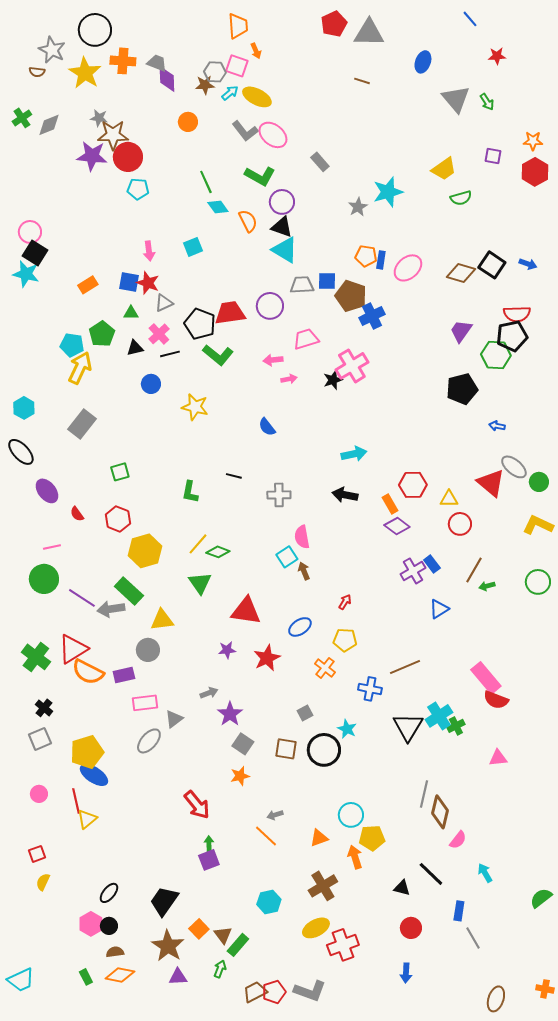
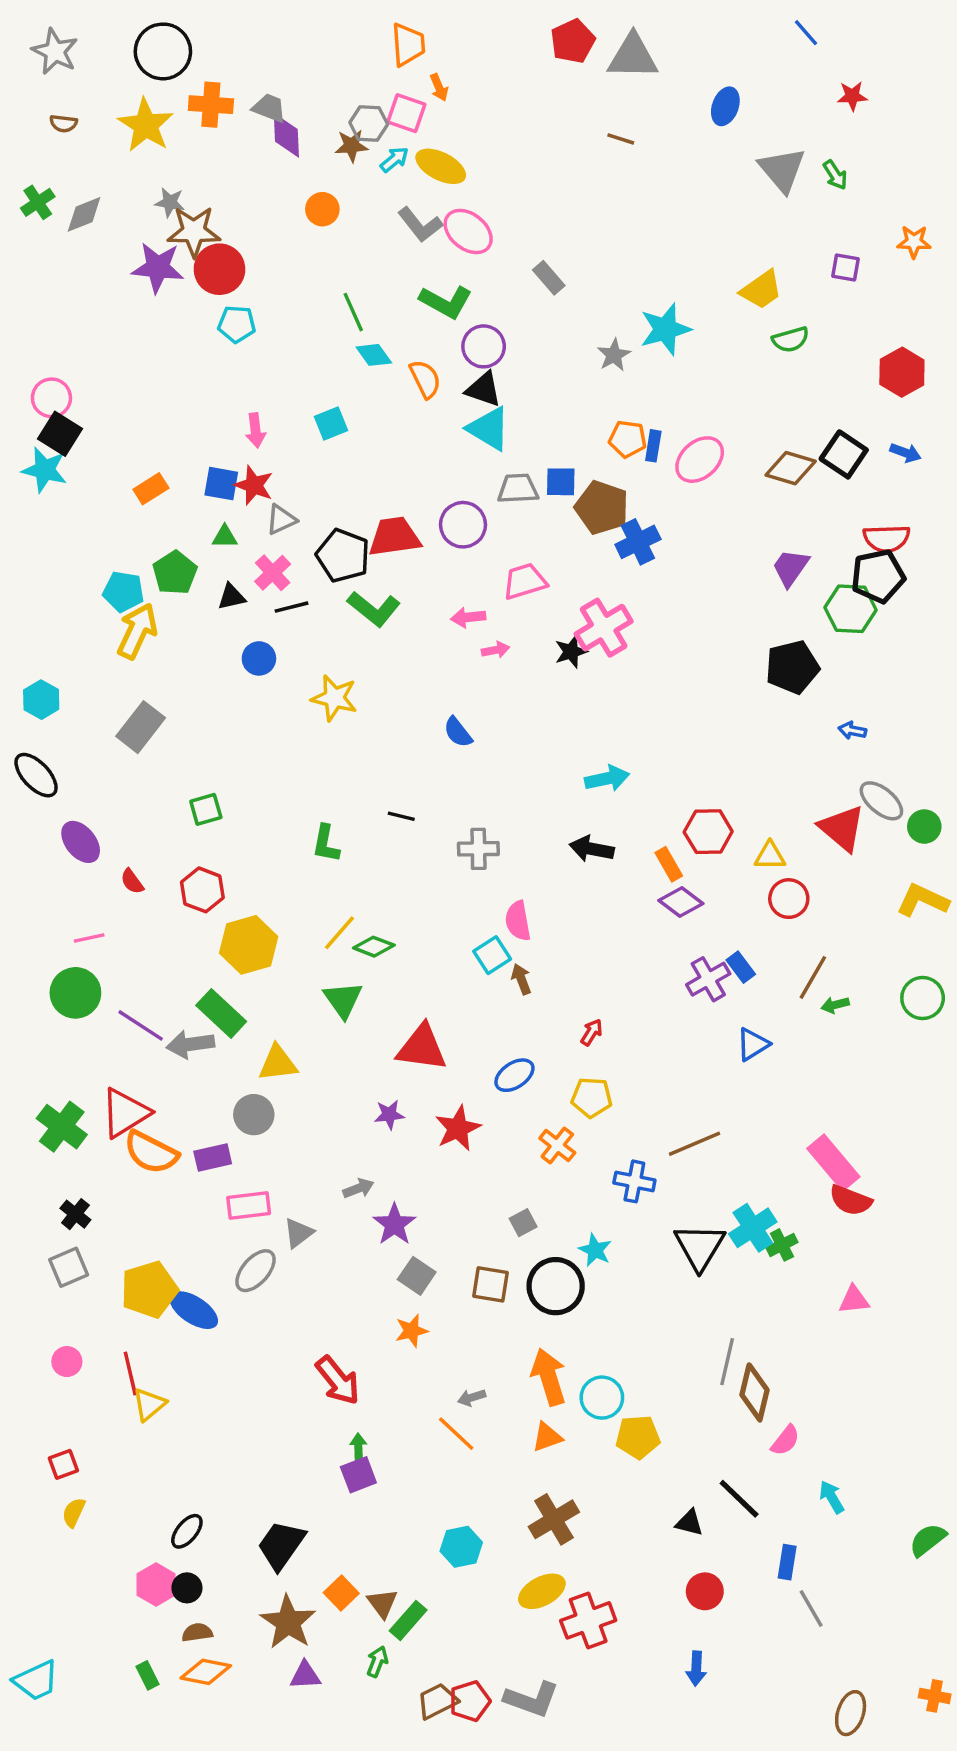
gray star: (52, 50) -> (55, 51), moved
red hexagon: (535, 172) -> (902, 372), moved
blue ellipse: (94, 775) -> (194, 1310), moved
orange arrow: (355, 857) -> (549, 1377), moved, size x1.4

